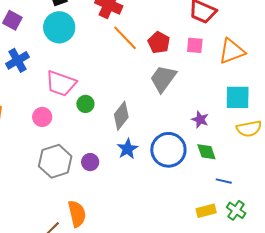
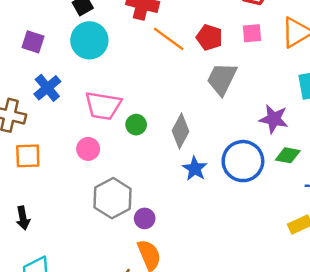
purple star: (200, 120) -> (274, 119), size x1.4
green diamond: (206, 152) -> (288, 155), turned -50
purple circle: (90, 162) -> (145, 218), moved

